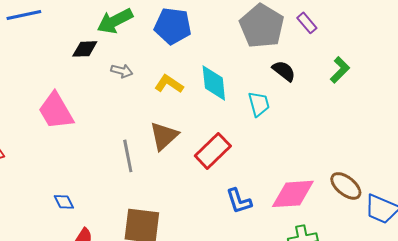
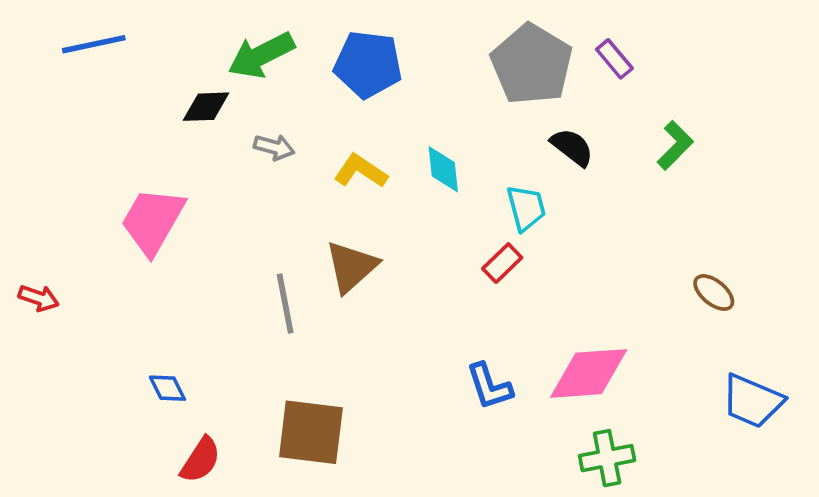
cyan diamond: (214, 83) -> (443, 169), size x0.7
pink trapezoid: (56, 111) -> (153, 221), turned 60
red rectangle: (213, 151) -> (502, 263), moved, size x0.6
brown ellipse: (346, 186) -> (714, 293), moved, size x0.7

